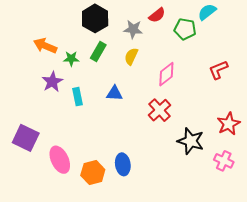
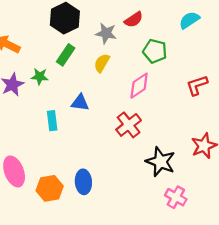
green pentagon: (185, 29) -> (155, 51), moved
green star: (71, 59) -> (40, 76), moved
cyan rectangle: (77, 97) -> (52, 121), moved
pink cross: (224, 161) -> (176, 197), moved

